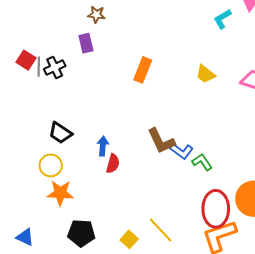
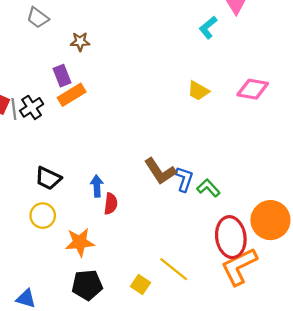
brown star: (96, 15) -> (80, 42), moved
orange rectangle: (143, 70) -> (72, 95), moved, turned 45
blue L-shape: (182, 151) -> (184, 179), turned -100
orange star: (60, 193) -> (80, 242), moved

